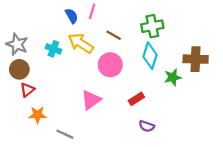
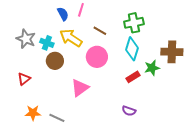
gray star: (17, 44) -> (26, 39), moved
brown circle: (19, 69) -> (55, 61), moved
red rectangle: (136, 99) -> (133, 77), moved
orange star: (38, 115) -> (33, 113), moved

